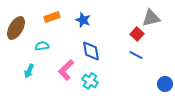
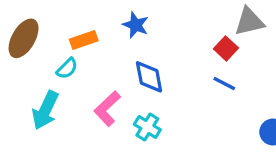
orange rectangle: (52, 17) -> (84, 40), moved
cyan semicircle: (42, 46) -> (67, 68), turned 144
cyan arrow: (29, 71) -> (45, 110), size x1.6

